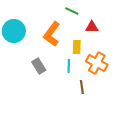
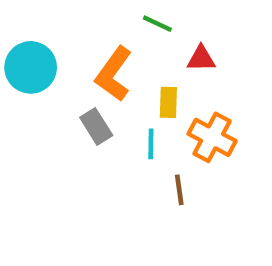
gray rectangle: (39, 66) -> (96, 126), moved

